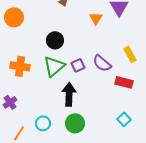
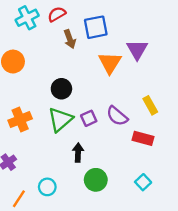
orange triangle: (96, 18) -> (110, 63), size x1.5
orange cross: (20, 66) -> (20, 119), turned -30
black arrow: (69, 94) -> (78, 153), size x0.7
green circle: (75, 123) -> (96, 180), moved

